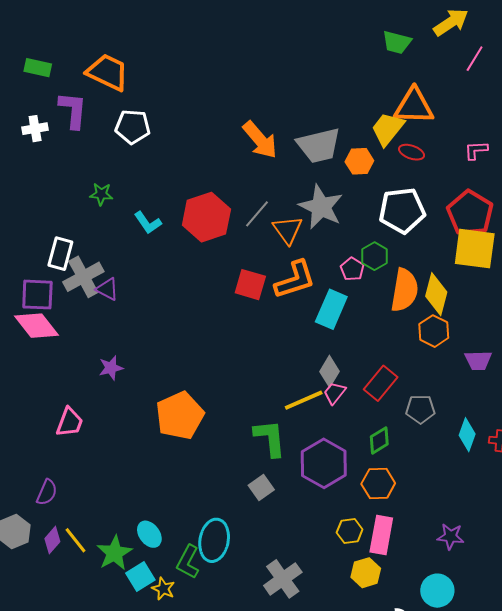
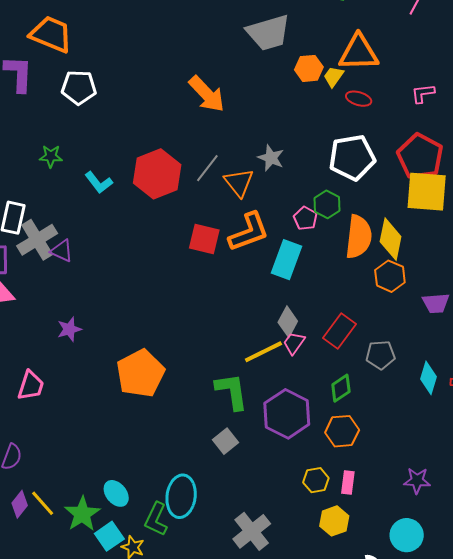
yellow trapezoid: (388, 129) -> (334, 77), size x0.6
gray trapezoid: (319, 145) -> (268, 33), moved
orange hexagon: (359, 161) -> (309, 68), moved
gray star: (321, 207) -> (271, 158), size x0.6
pink rectangle: (381, 535) -> (348, 483), size x0.6

